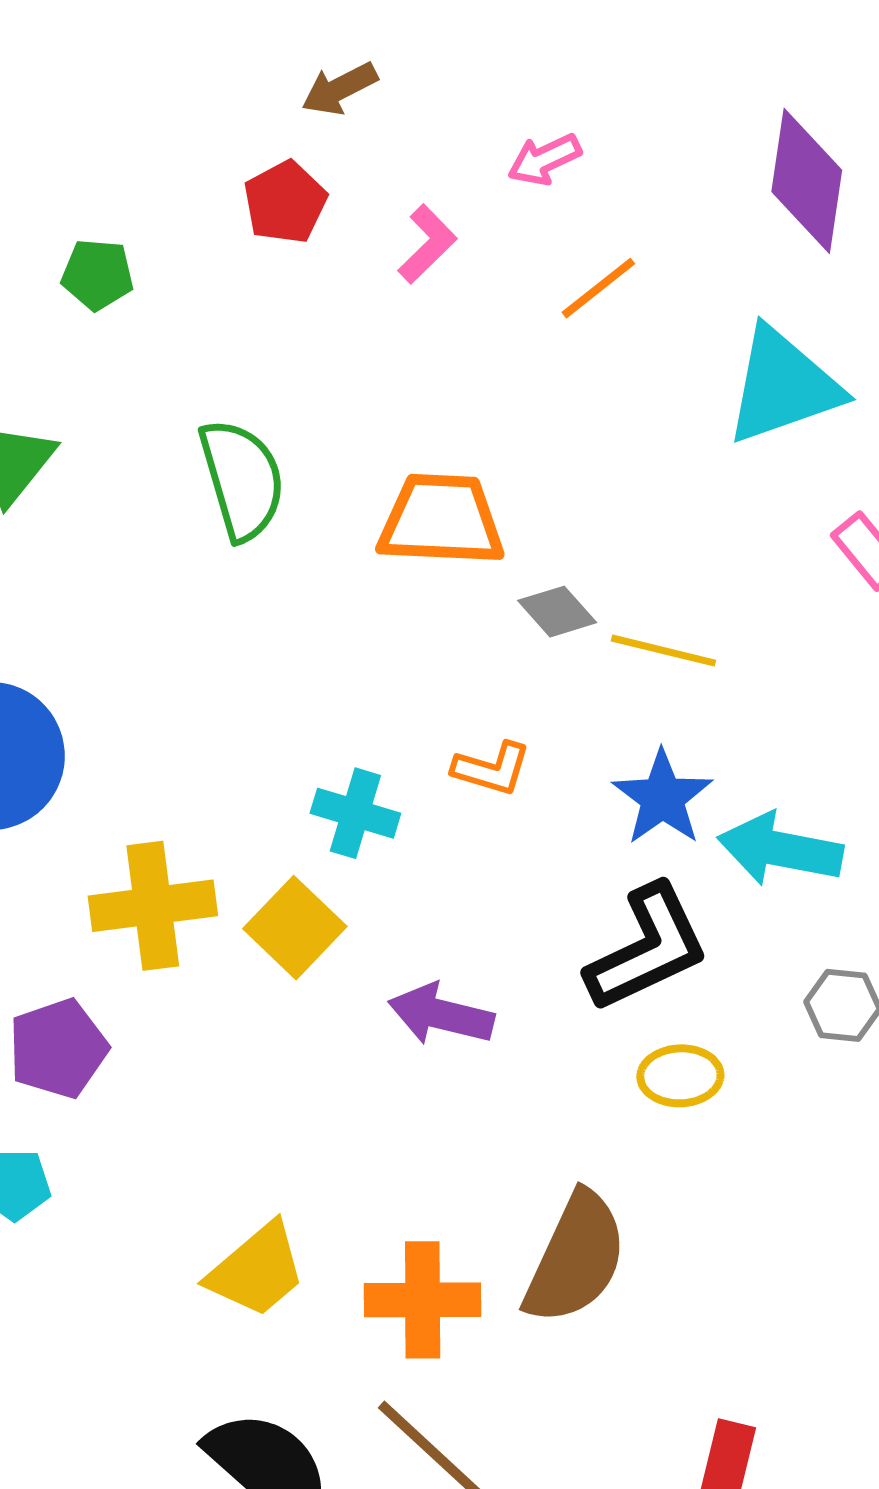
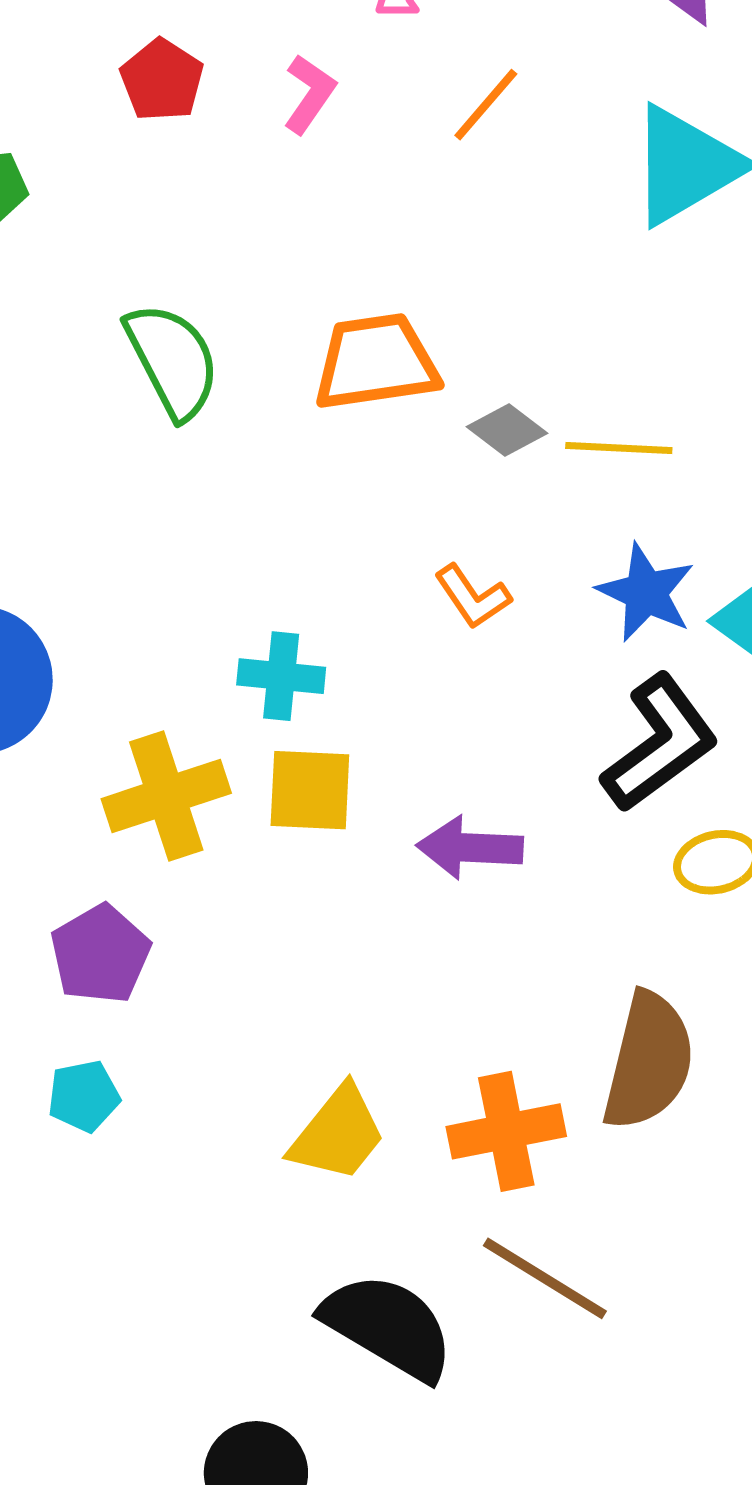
orange L-shape: (492, 769) -> (473, 597), turned 50
cyan cross: (355, 813) -> (281, 676), moved
yellow square: (295, 928) -> (310, 790), turned -30

